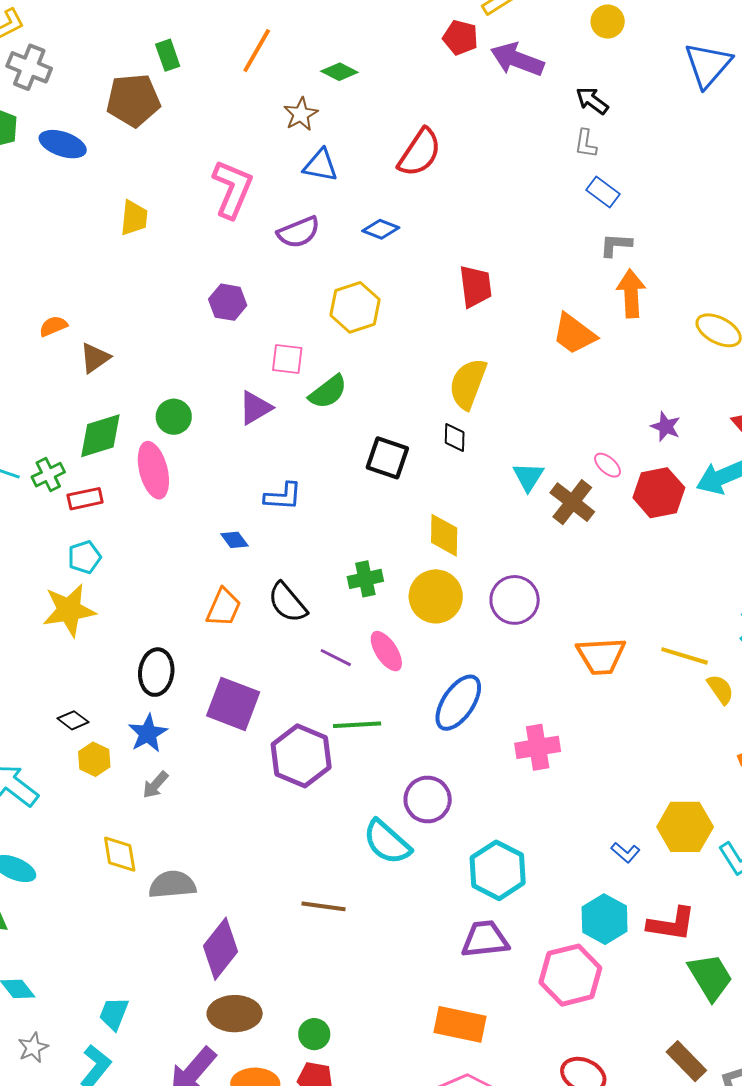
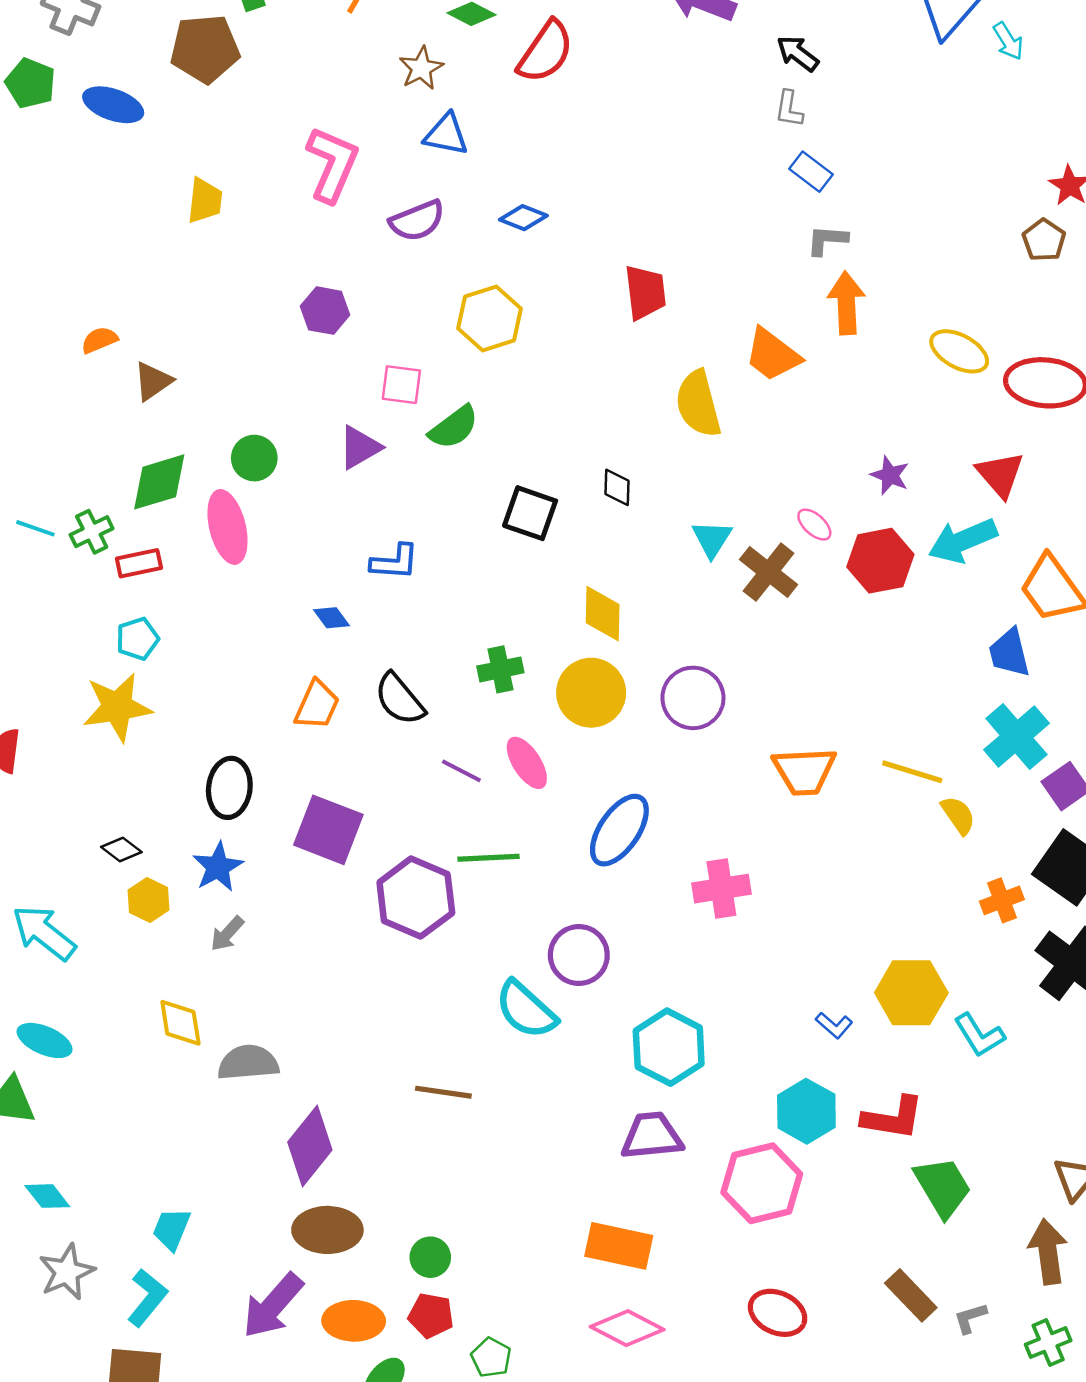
red semicircle: (420, 153) -> (546, 52), moved
yellow semicircle: (468, 384) -> (698, 404), moved, turned -36
gray star: (33, 1048) -> (67, 1272), size x1.4

